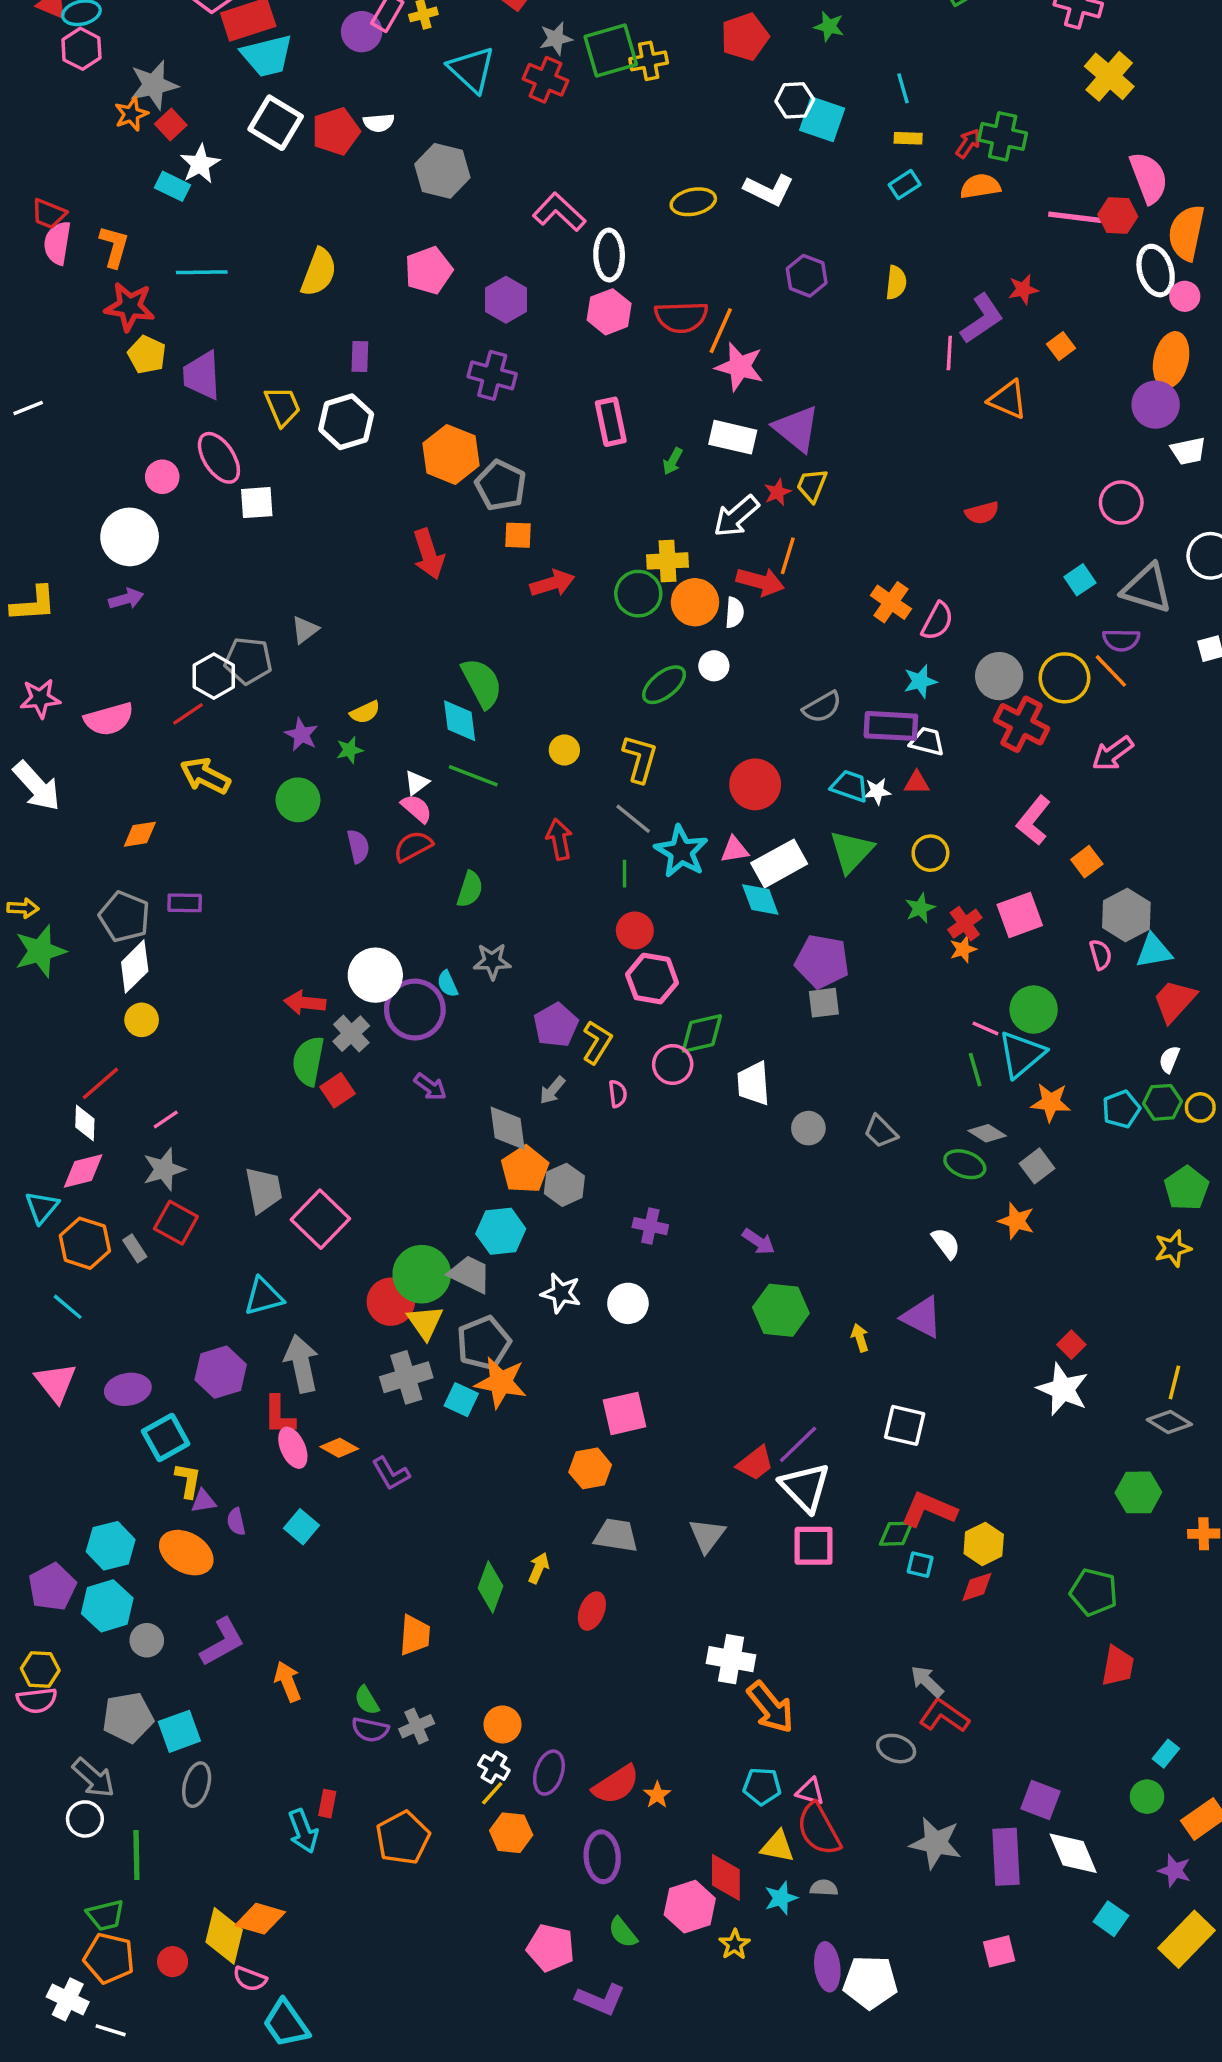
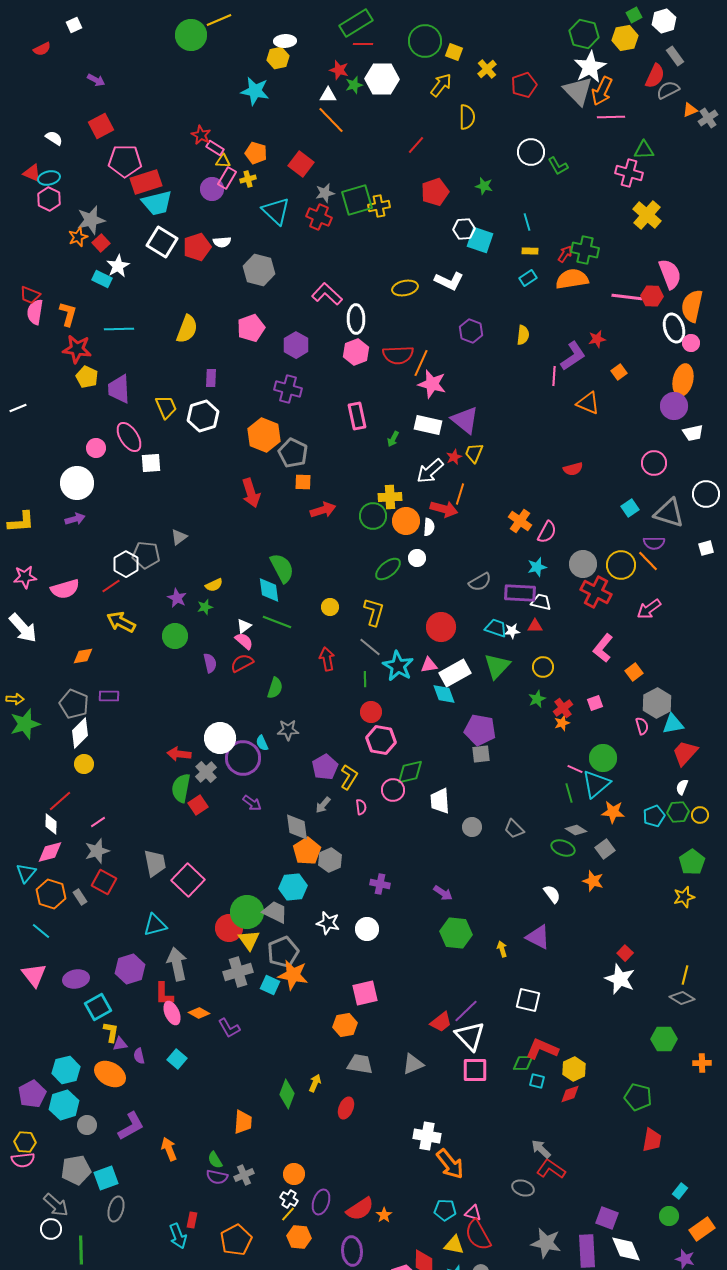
orange semicircle: (980, 186) -> (572, 279), size x1.4
pink square: (1020, 915) -> (595, 703), size x0.6
gray triangle: (707, 1535) -> (413, 1064), turned 30

